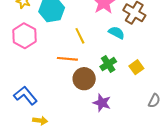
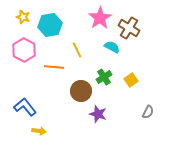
orange line: (67, 59) -> (54, 67), moved

